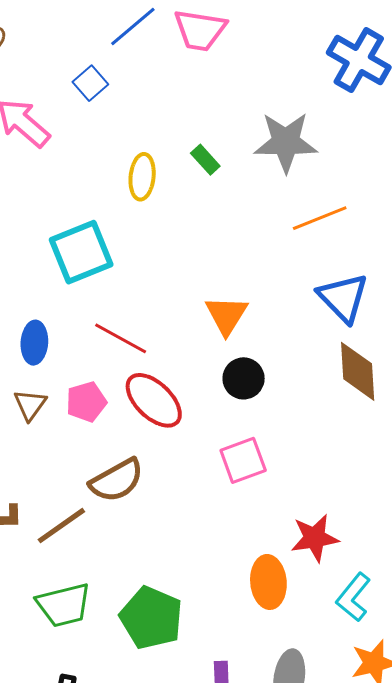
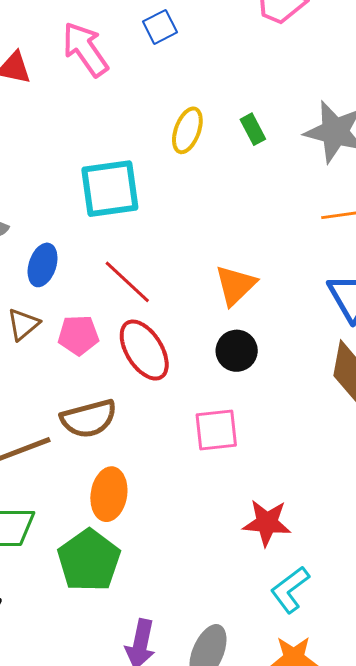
orange ellipse: (268, 582) -> (109, 494), moved

